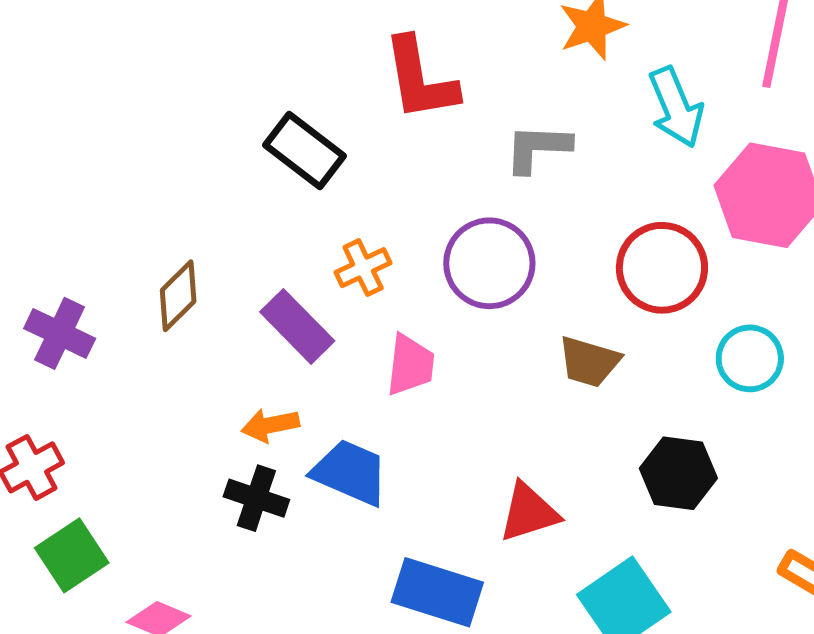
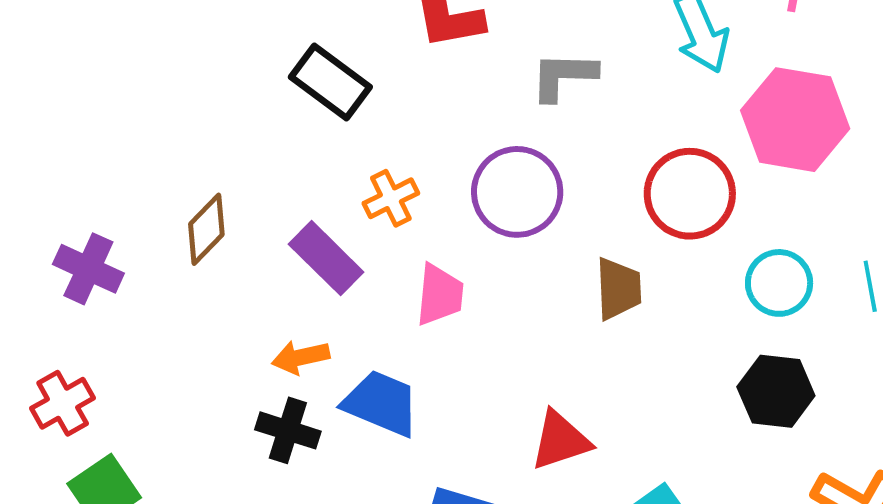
brown trapezoid: (589, 362) -> (618, 289), turned -108
black hexagon: (678, 473) -> (776, 391), moved

